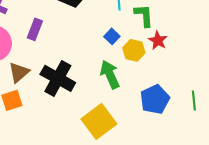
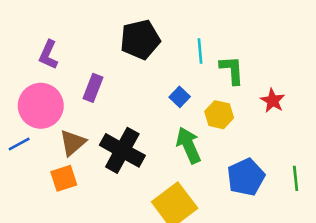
blue square: (112, 36) -> (180, 97), moved
red star: (158, 40) -> (273, 101), moved

